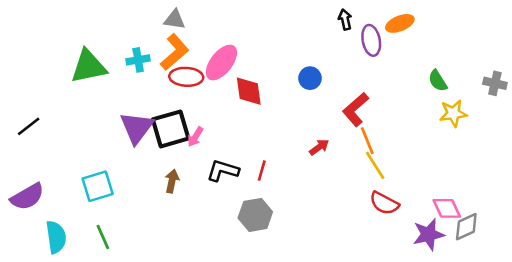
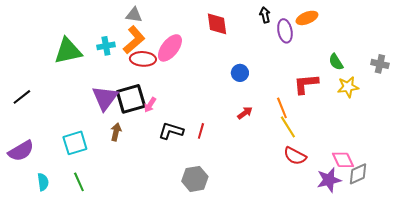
blue circle: (310, 78) -> (240, 73), moved
red diamond: (249, 91) -> (217, 24), moved
red L-shape: (356, 109) -> (306, 84), moved, turned 36
brown arrow: (172, 181) -> (116, 132), moved
gray hexagon: (255, 215) -> (195, 179), moved
cyan semicircle: (56, 237) -> (43, 182), size x0.7

